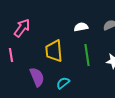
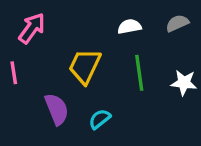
yellow trapezoid: (54, 51) -> (85, 66), turned 30

